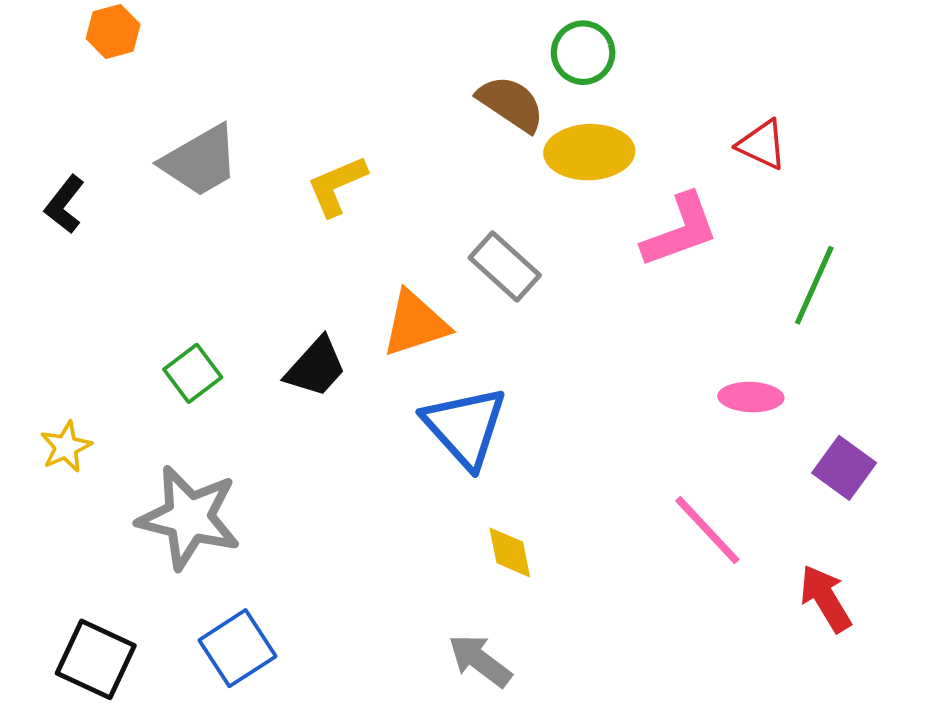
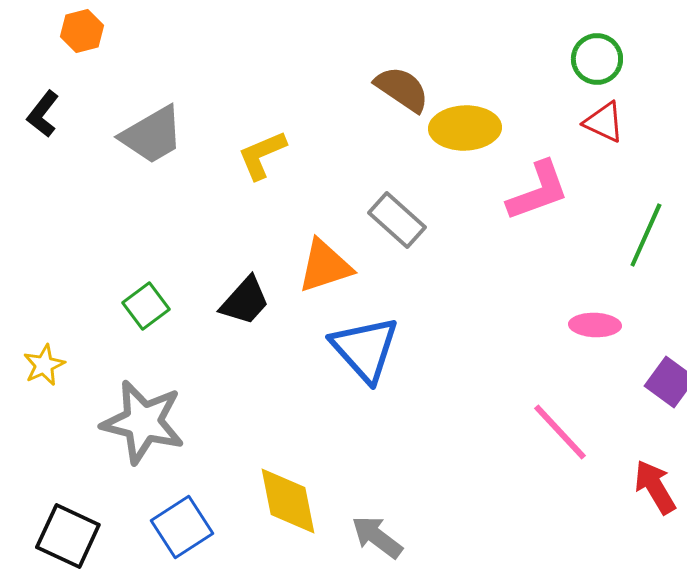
green circle: (583, 53) -> (597, 59), moved
black L-shape: (65, 204) -> (43, 114), moved
yellow diamond: (510, 552) -> (288, 501), moved, size x1.6

